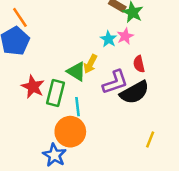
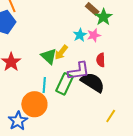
black semicircle: (134, 92) -> (93, 82), turned -130
green rectangle: (55, 93) -> (64, 84), moved
yellow line: (150, 140) -> (111, 116), moved

